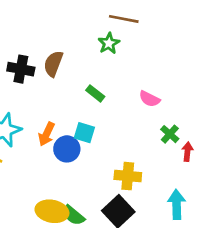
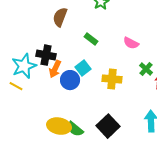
black cross: (21, 69) -> (46, 55), moved
cyan square: (84, 133) -> (83, 68), turned 35
yellow cross: (128, 176) -> (112, 79), moved

